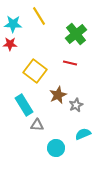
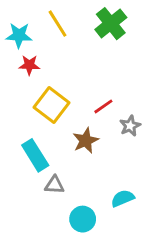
green cross: (76, 34) -> (111, 24), moved
red star: (10, 44) -> (29, 65), moved
red line: (70, 63) -> (103, 106), moved, turned -48
gray star: (76, 105) -> (130, 126), moved

